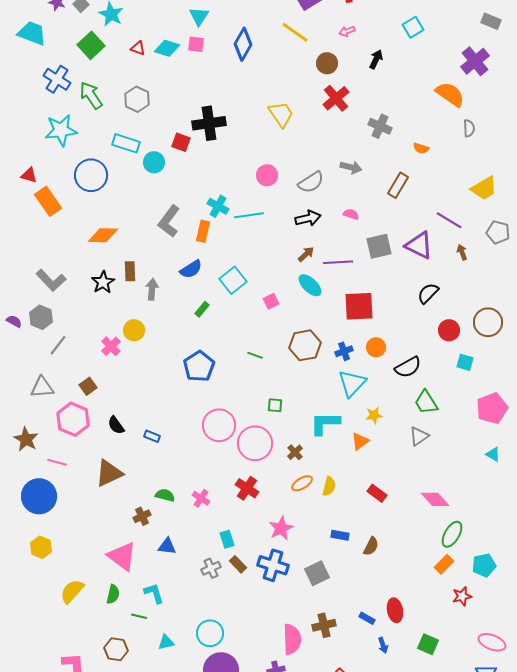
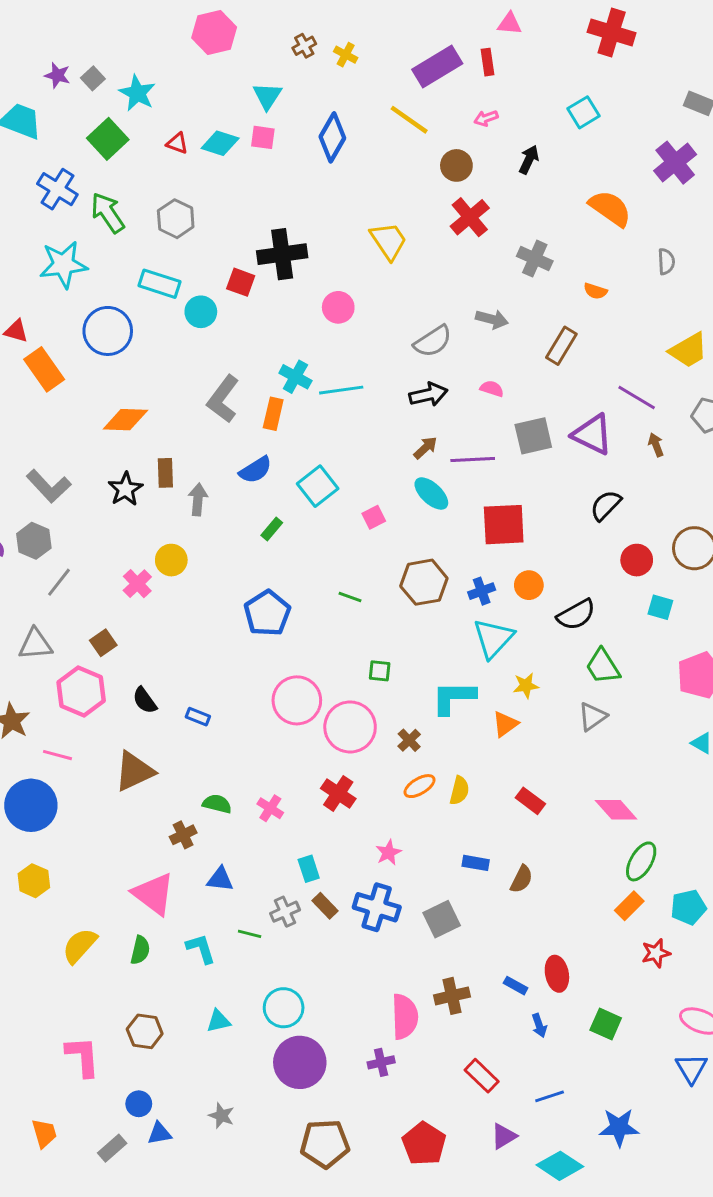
orange semicircle: (450, 94) -> (610, 208), moved
pink circle: (267, 175) -> (338, 307), moved
pink star: (281, 528) -> (388, 853), size x0.7
green line: (139, 616) -> (250, 934), moved

